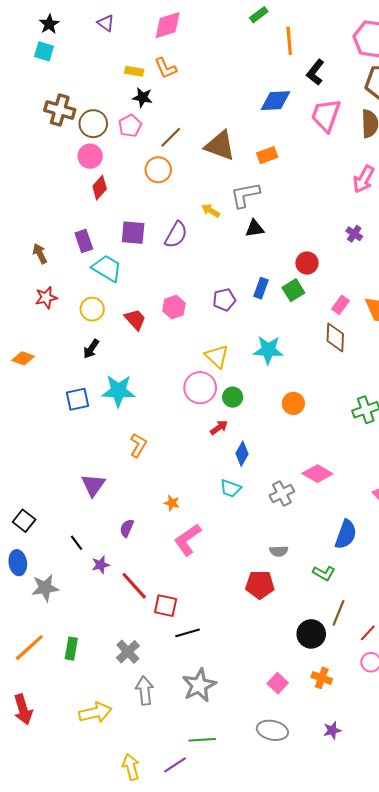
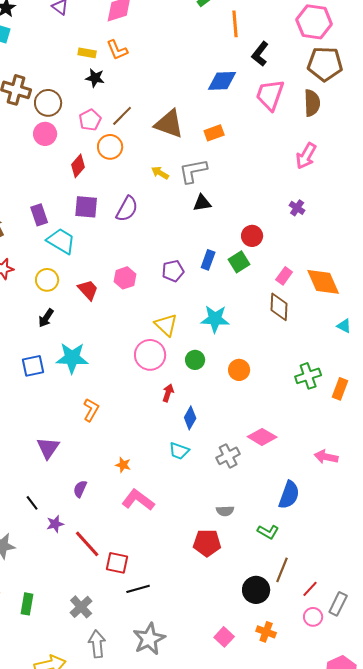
pink pentagon: (130, 126) -> (90, 120), moved
red diamond: (100, 188) -> (78, 166), moved
yellow arrow: (211, 211) -> (160, 173), moved
green circle: (233, 397) -> (195, 360), moved
red arrow: (219, 428) -> (168, 393), turned -36
pink L-shape: (188, 540) -> (138, 500), turned 72

